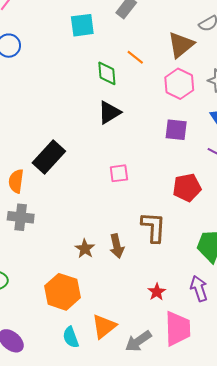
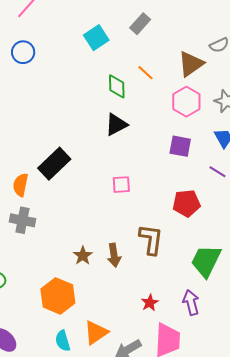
cyan square: (82, 25) -> (96, 38), turned -30

